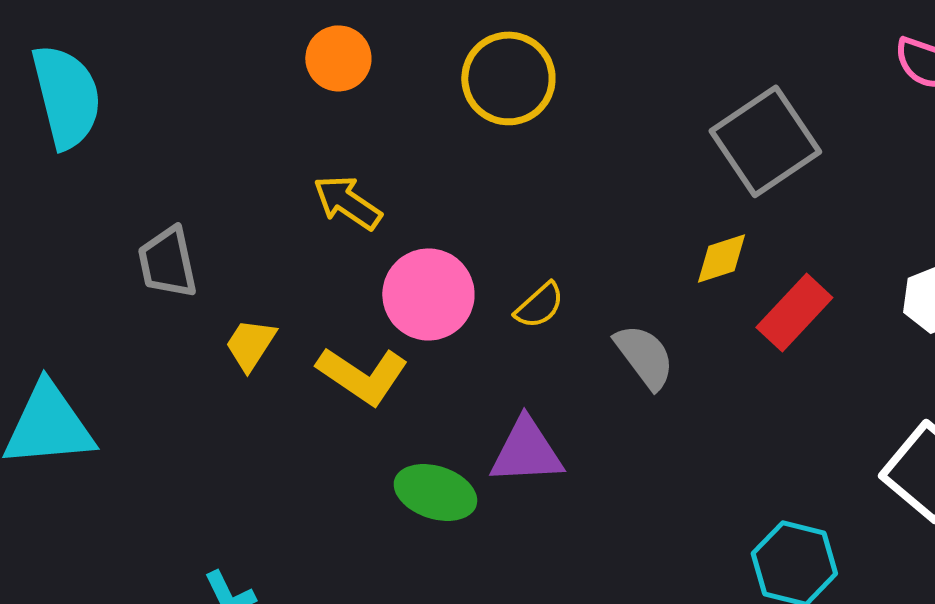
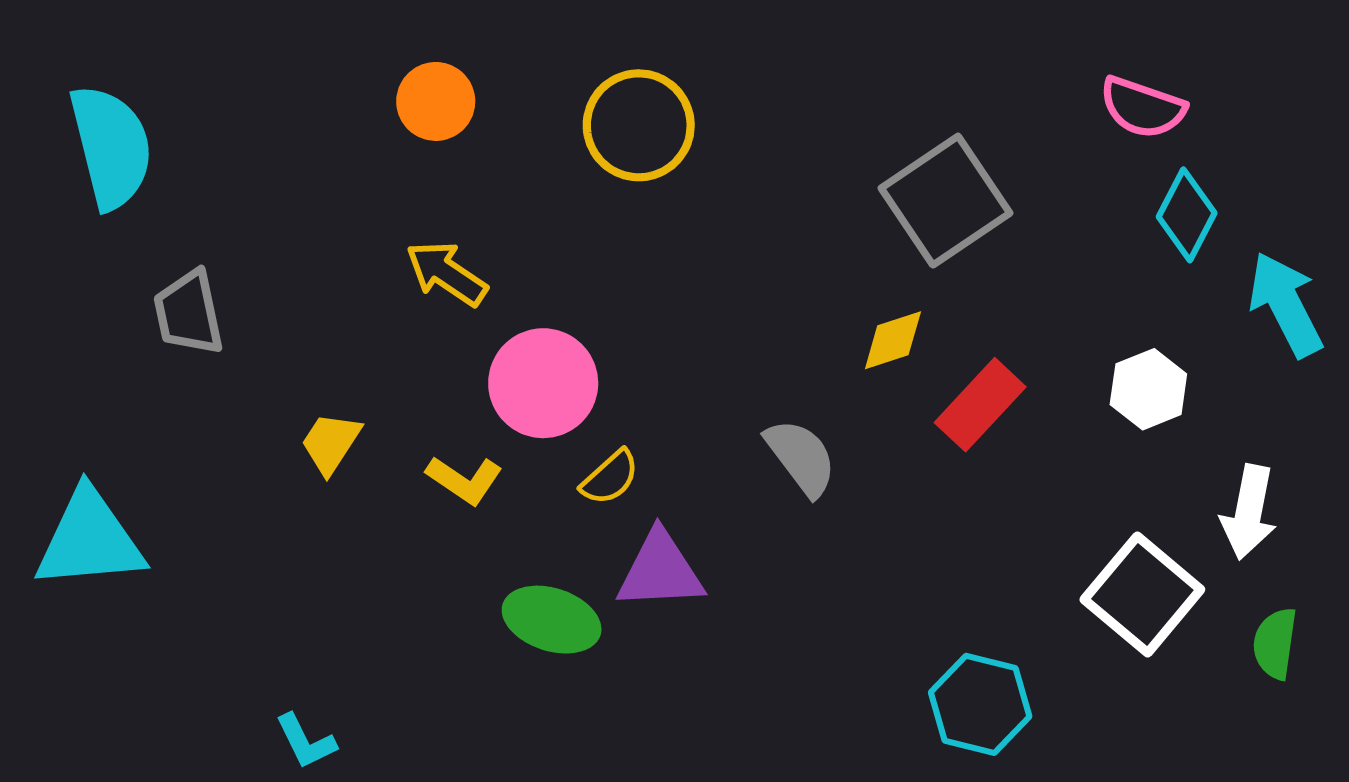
gray trapezoid: (167, 262) -> (189, 313), moved
yellow semicircle: (539, 305) -> (610, 478), moved
yellow L-shape: (362, 375) -> (464, 480), size x0.7

